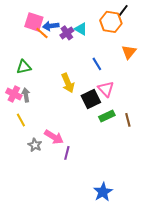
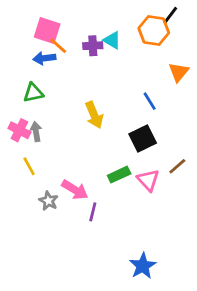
blue arrow: (51, 26) -> (44, 58), moved
purple cross: (67, 33) -> (93, 46), turned 32
blue line: (97, 64) -> (150, 101), moved
pink triangle: (106, 89) -> (148, 180), moved
black square: (91, 99) -> (143, 139), moved
green rectangle: (107, 116) -> (119, 175), moved
brown line: (128, 120) -> (177, 166), turned 64

